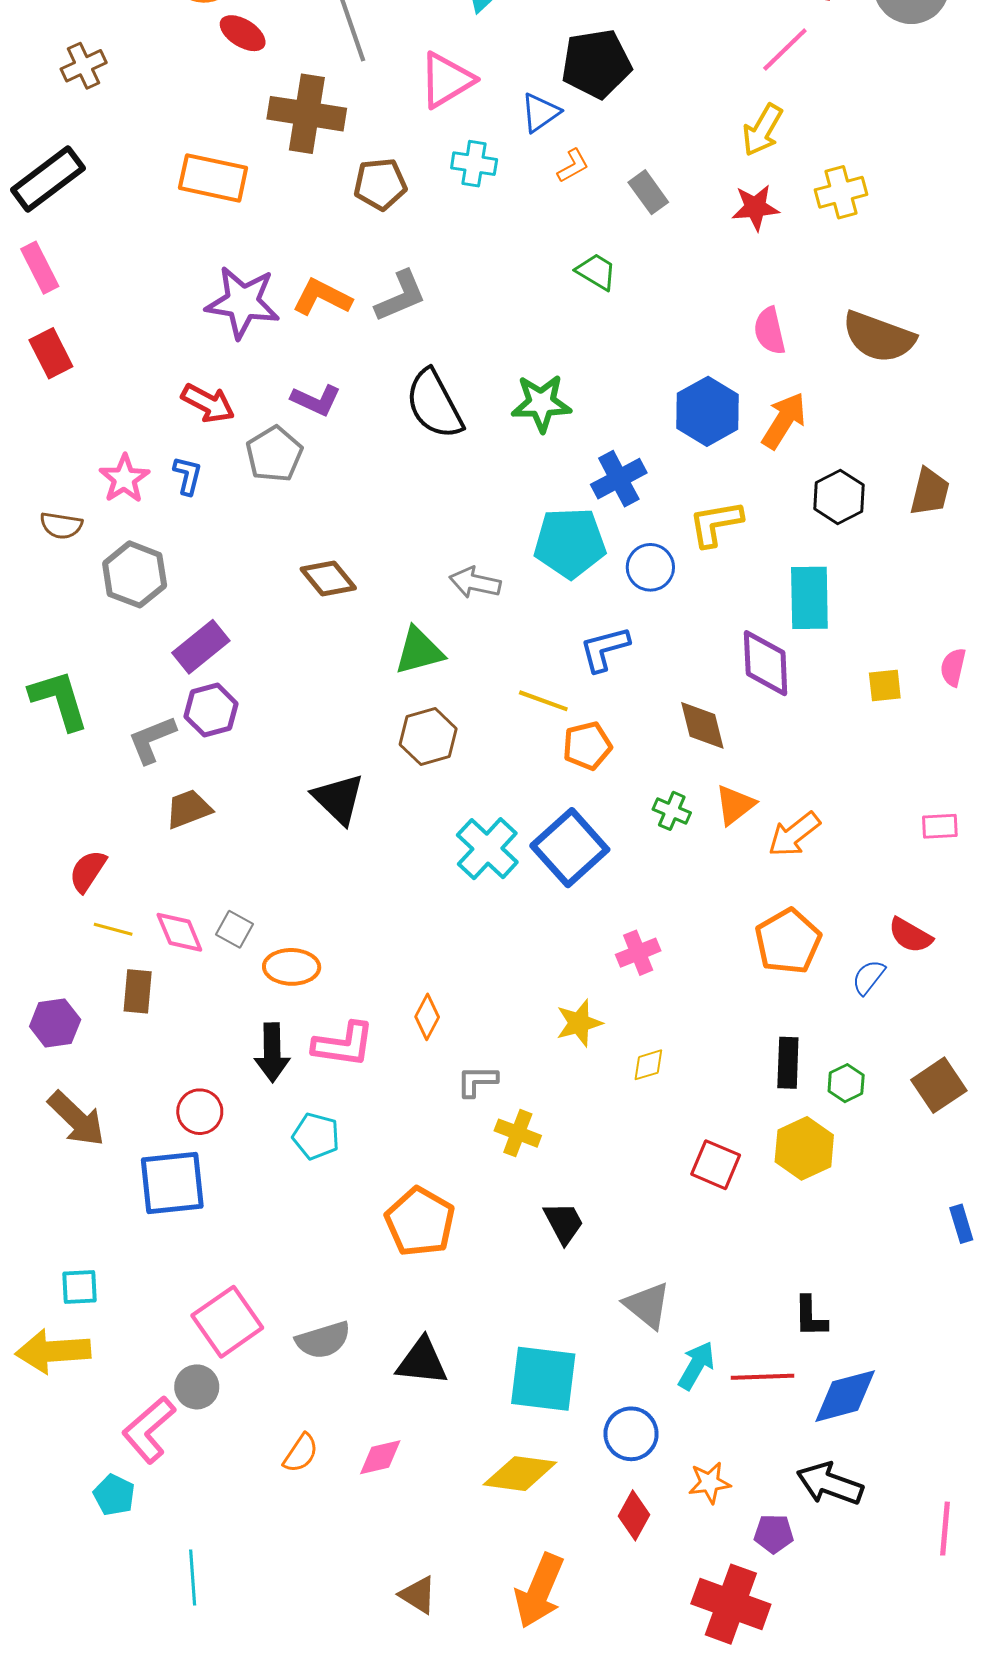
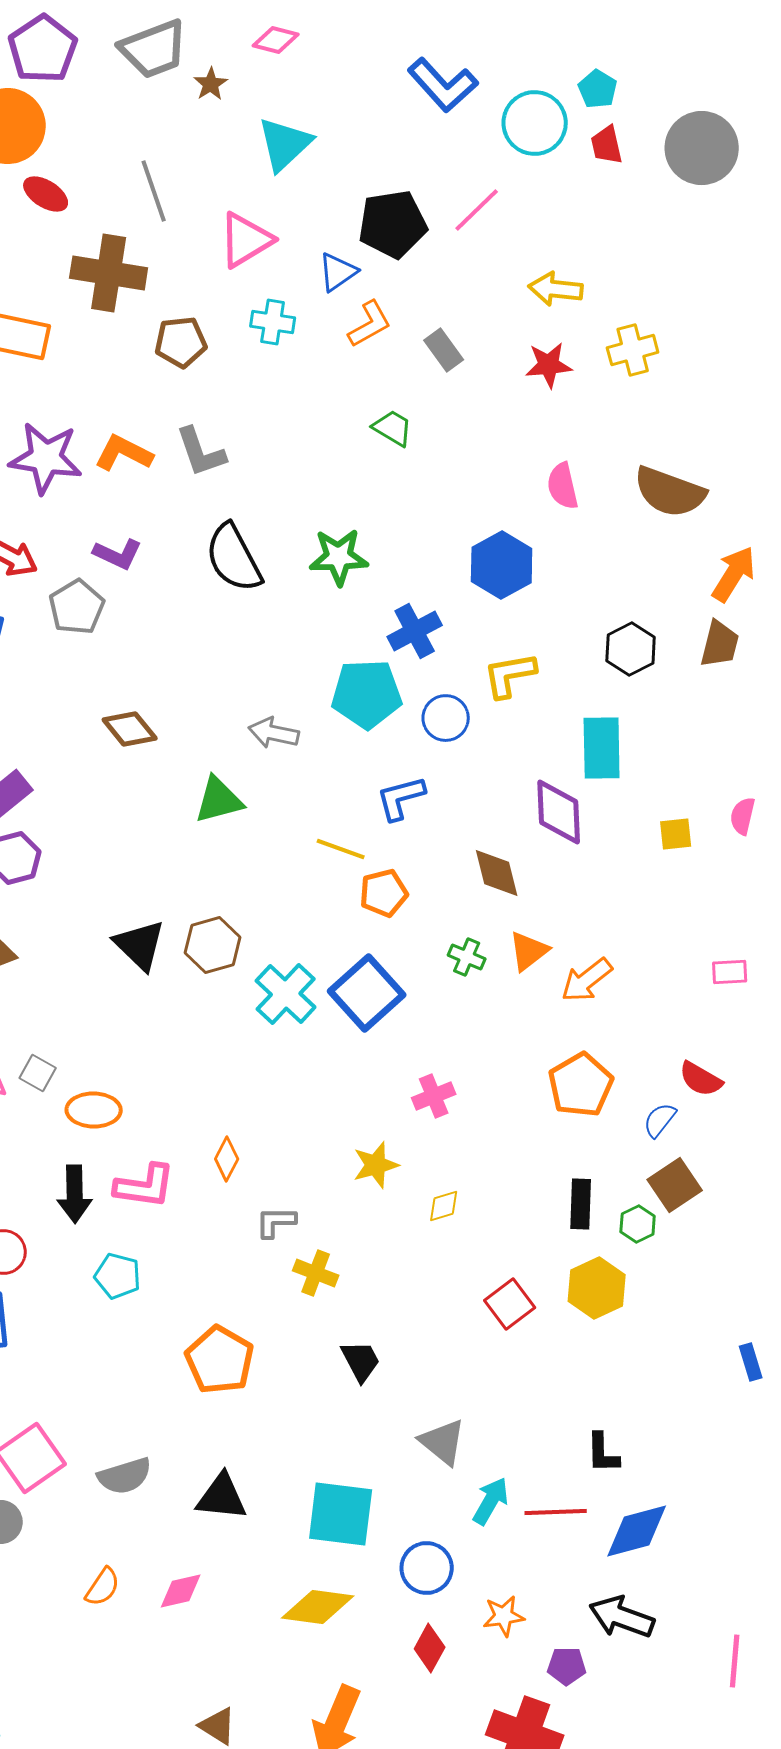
pink line: (785, 49) -> (477, 210), moved
yellow arrow: (763, 130) -> (556, 289), turned 66
orange L-shape: (573, 166) -> (370, 324), size x1.4
gray L-shape: (401, 296) -> (201, 452), turned 94
orange arrow: (784, 421) -> (734, 574), moved
brown hexagon: (428, 737) -> (213, 945), moved
brown square: (939, 1085) -> (675, 1185), moved
red square: (716, 1165) -> (510, 1304), turned 30

